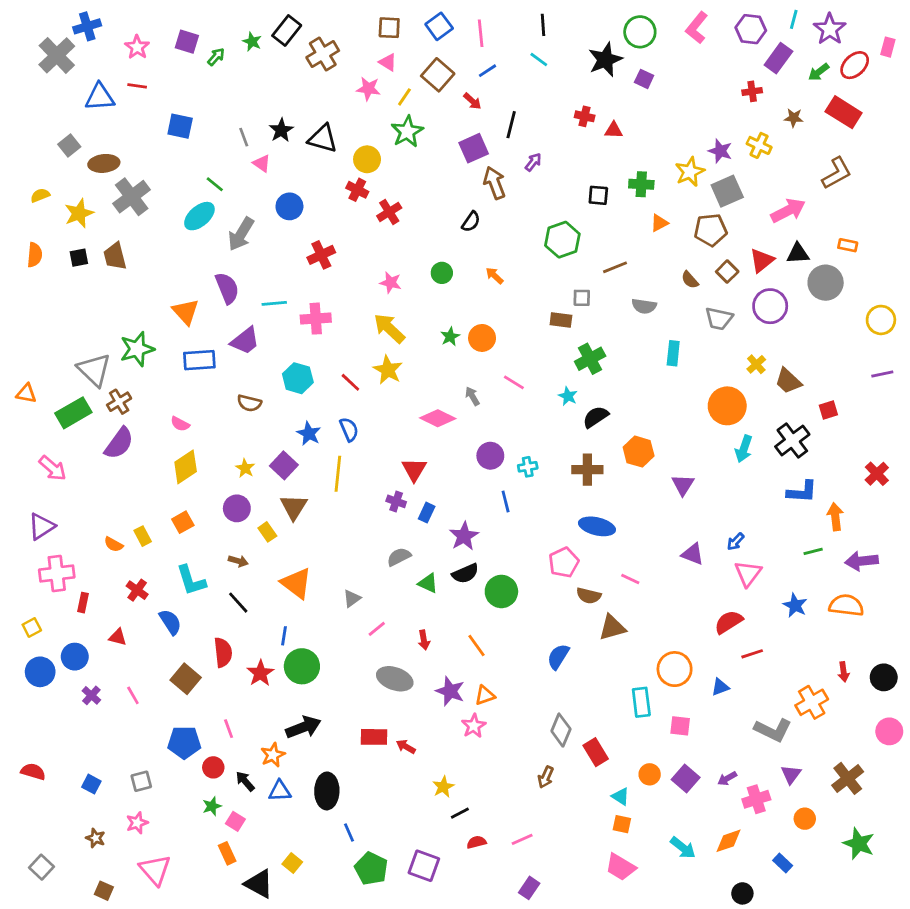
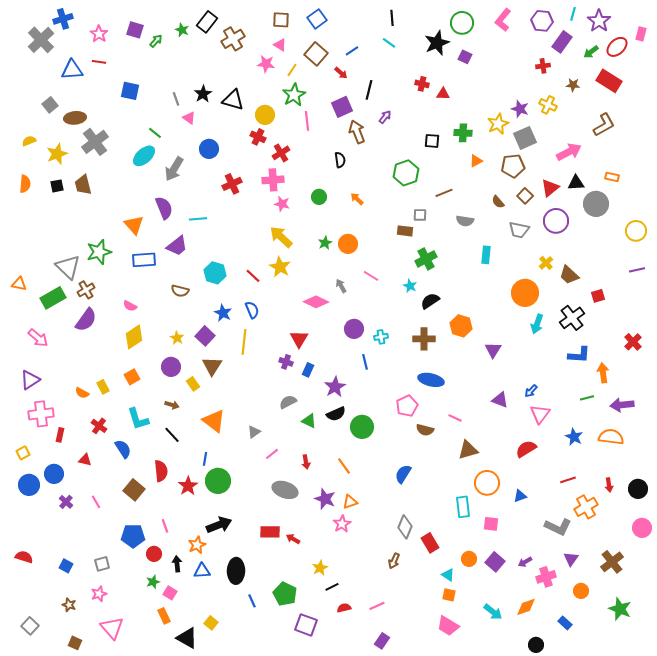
pink line: (481, 33) -> (307, 121), moved
black semicircle: (471, 222) -> (340, 160), turned -42
pink cross: (316, 319) -> (273, 180), moved
brown triangle: (612, 627) -> (468, 450), moved
red line: (752, 654) -> (568, 480), moved
black arrow: (245, 781) -> (177, 564), turned 35
green pentagon: (371, 869) -> (285, 594), moved

